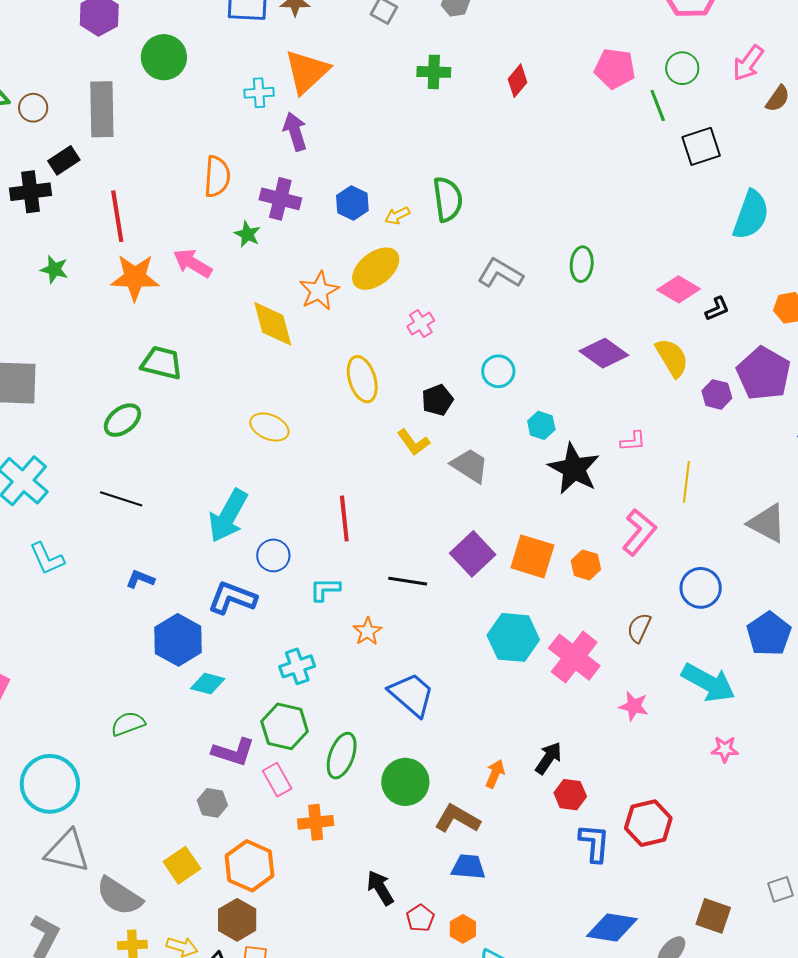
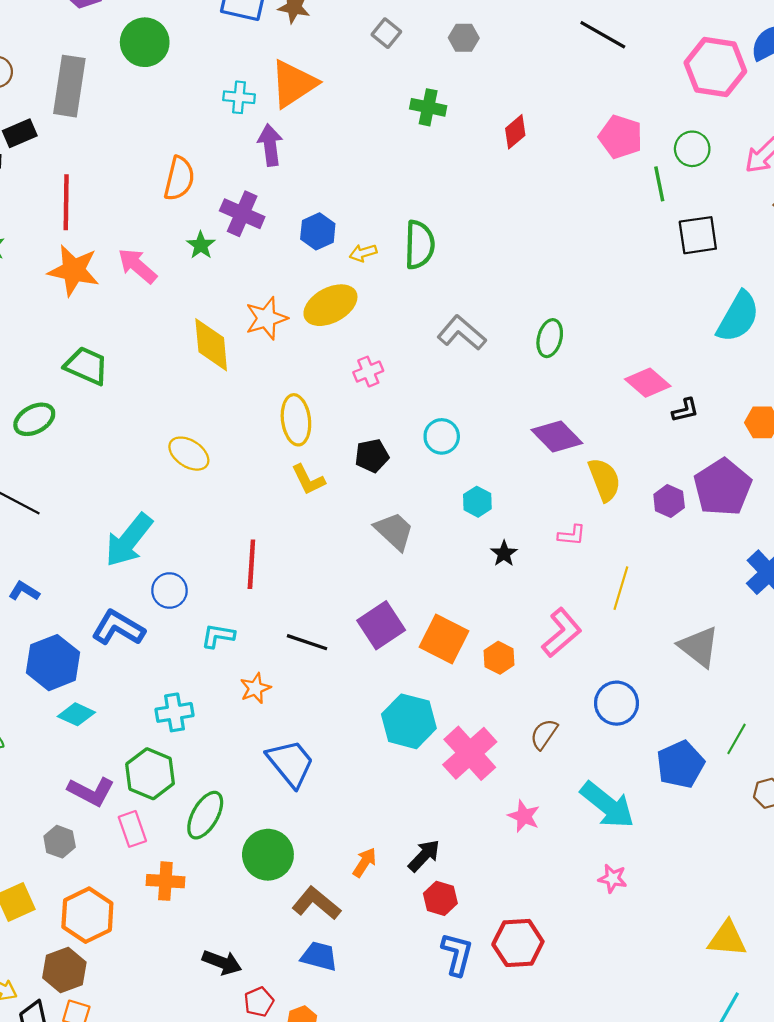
yellow semicircle: (672, 358) -> (604, 480), moved
yellow L-shape: (413, 442) -> (308, 480), moved
black star: (574, 469) -> (504, 554), size x0.5
black arrow: (380, 888) -> (222, 962), turned 132

